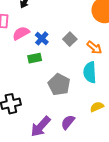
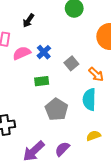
blue cross: (42, 38) -> (44, 52), moved
green rectangle: (35, 58) -> (42, 81), moved

